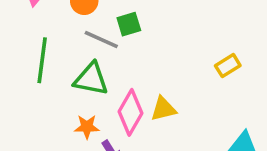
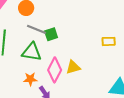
green square: (129, 24) -> (51, 34), moved
yellow rectangle: (228, 66) -> (109, 41), turned 32

